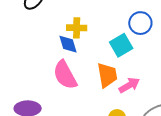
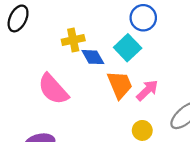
blue diamond: (68, 44) -> (93, 57), moved
pink semicircle: (65, 75) -> (53, 89), moved

